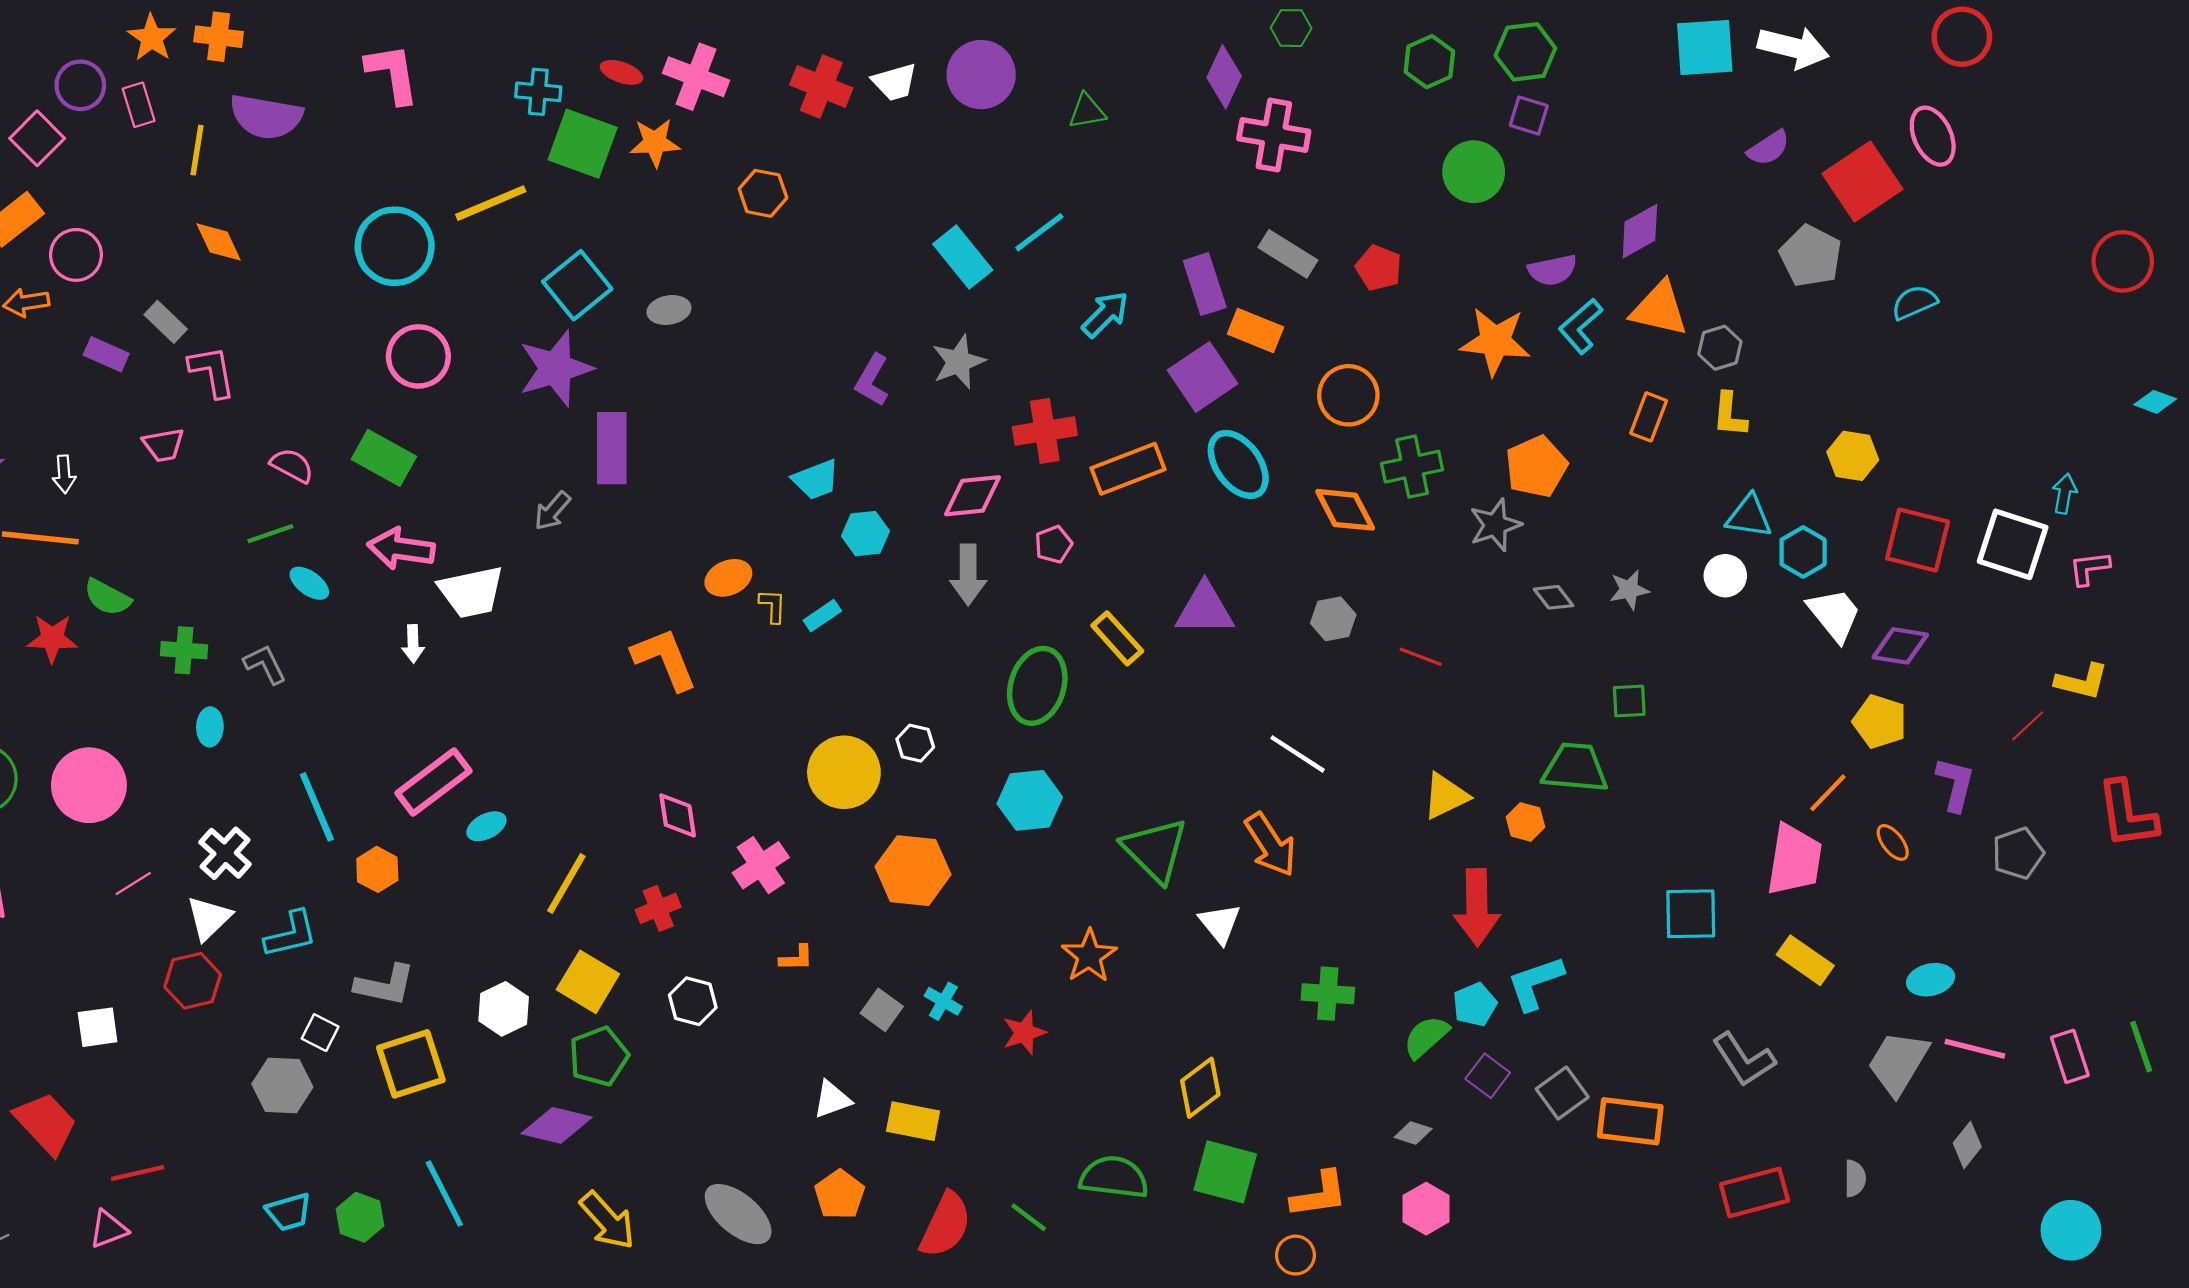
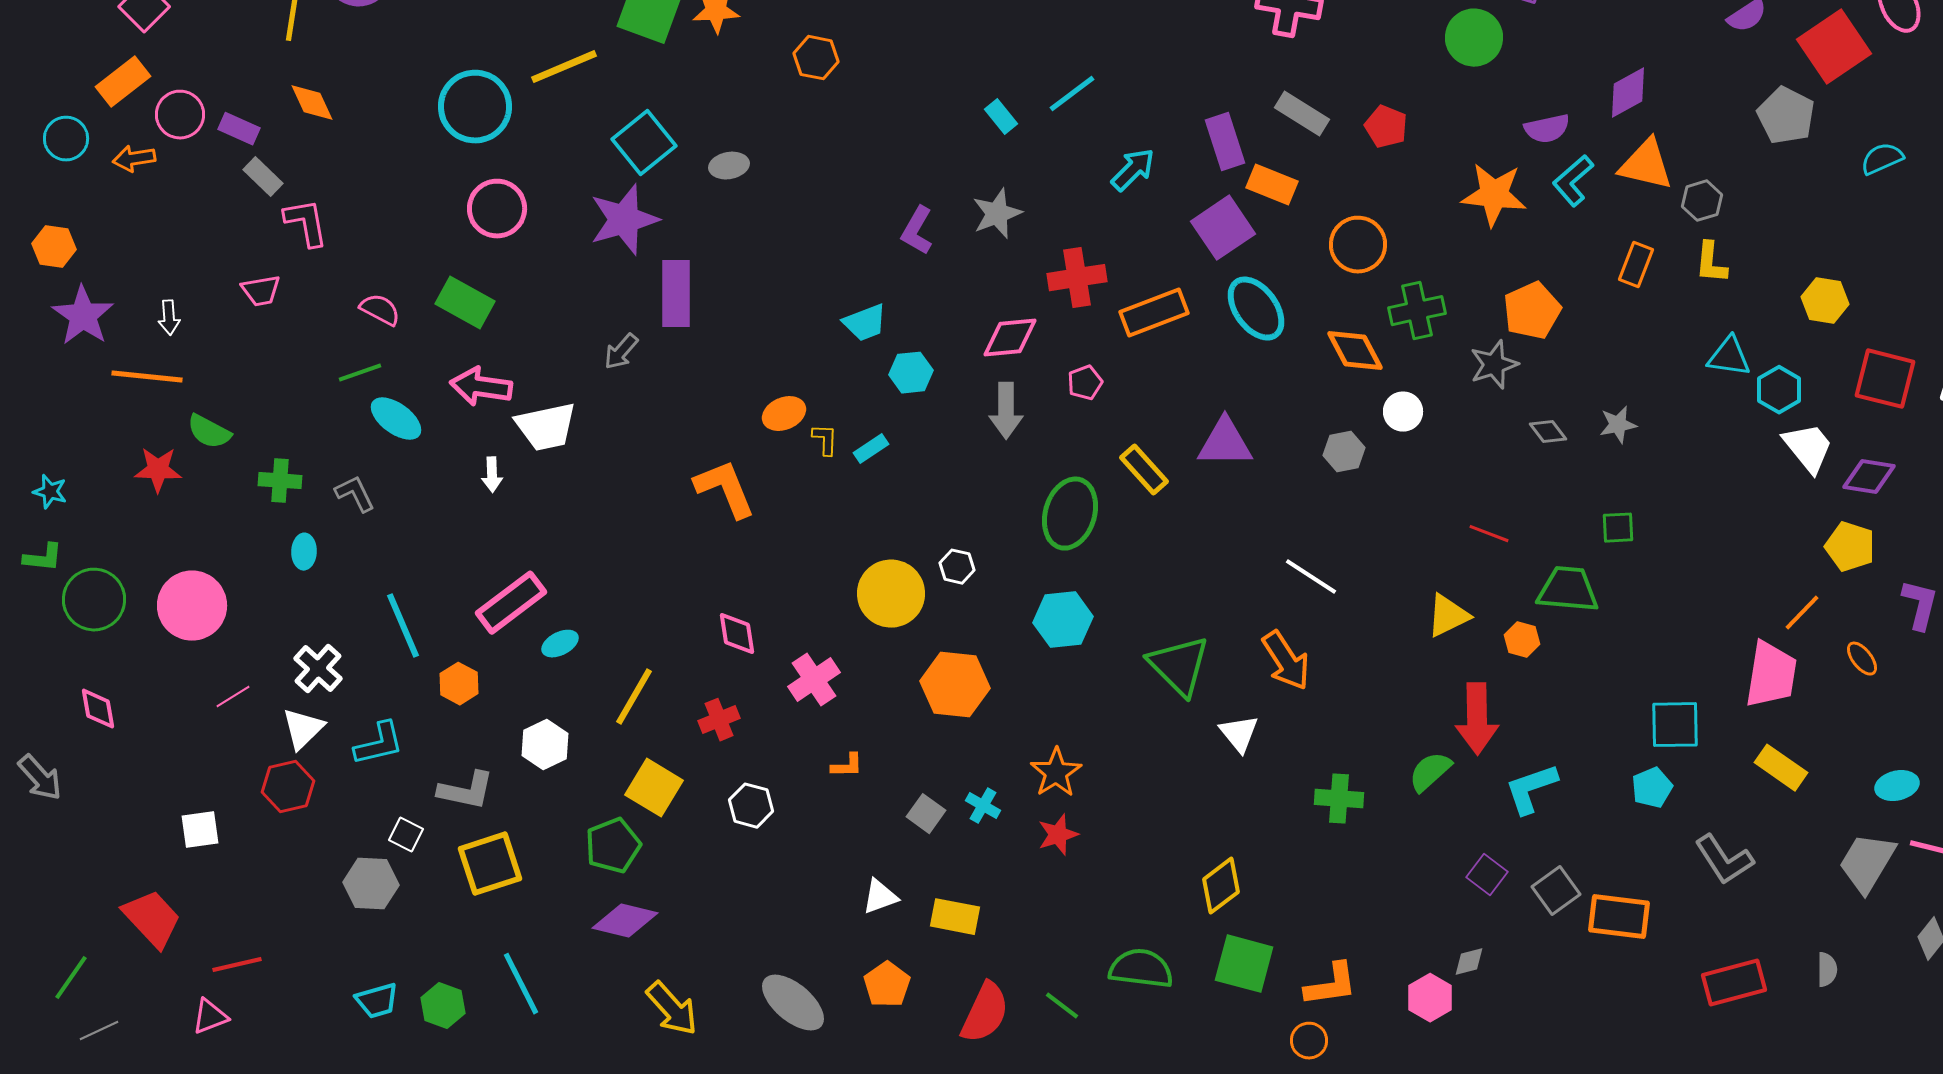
cyan rectangle: (963, 257) -> (1001, 117), size x0.6
purple rectangle: (106, 354) -> (239, 129), moved
white circle: (1725, 576) -> (1403, 412), moved
cyan ellipse: (309, 583) -> (396, 419), size x1.4
red line: (1421, 657) -> (1489, 534), moved
orange star: (1089, 956) -> (1056, 773), moved
cyan pentagon: (1475, 1004) -> (1652, 788), moved
white hexagon: (504, 1009) -> (545, 745), moved
green semicircle: (1426, 1037) -> (1430, 772), moved
green pentagon: (599, 1056) -> (613, 846), moved
gray diamond: (1413, 1133) -> (1469, 962), moved, turned -32

